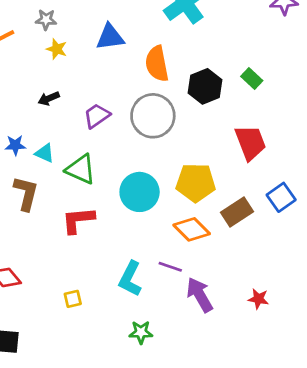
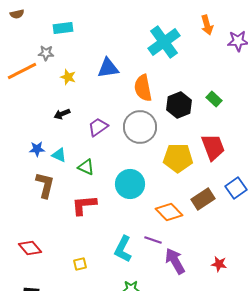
gray star: (46, 20) -> (46, 53), moved
green triangle: (81, 169) -> (86, 167), size x0.7
yellow pentagon: (196, 183) -> (178, 158), moved

